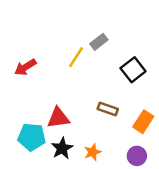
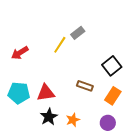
black square: (133, 70) -> (112, 66), moved
cyan pentagon: (32, 137) -> (19, 93), moved

